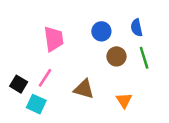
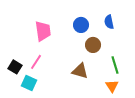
green line: (144, 58) -> (115, 65), moved
brown triangle: (84, 89) -> (80, 71), moved
orange triangle: (124, 100) -> (112, 86), moved

